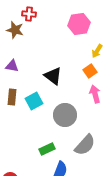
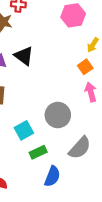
black triangle: (53, 76) -> (24, 56), moved
cyan square: (34, 101) -> (24, 130), moved

